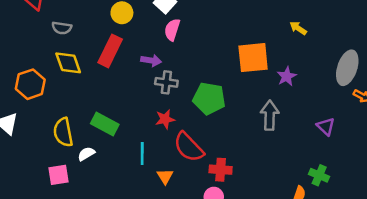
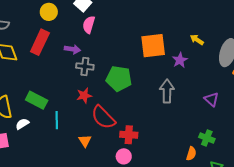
yellow arrow: (298, 28) -> (197, 40), moved
cyan line: (142, 154) -> (57, 120), moved

